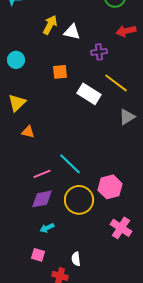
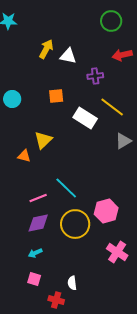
cyan circle: (16, 60) -> (12, 99), moved
yellow triangle: (17, 103) -> (43, 140), moved
cyan arrow: (47, 228) -> (35, 253), moved

